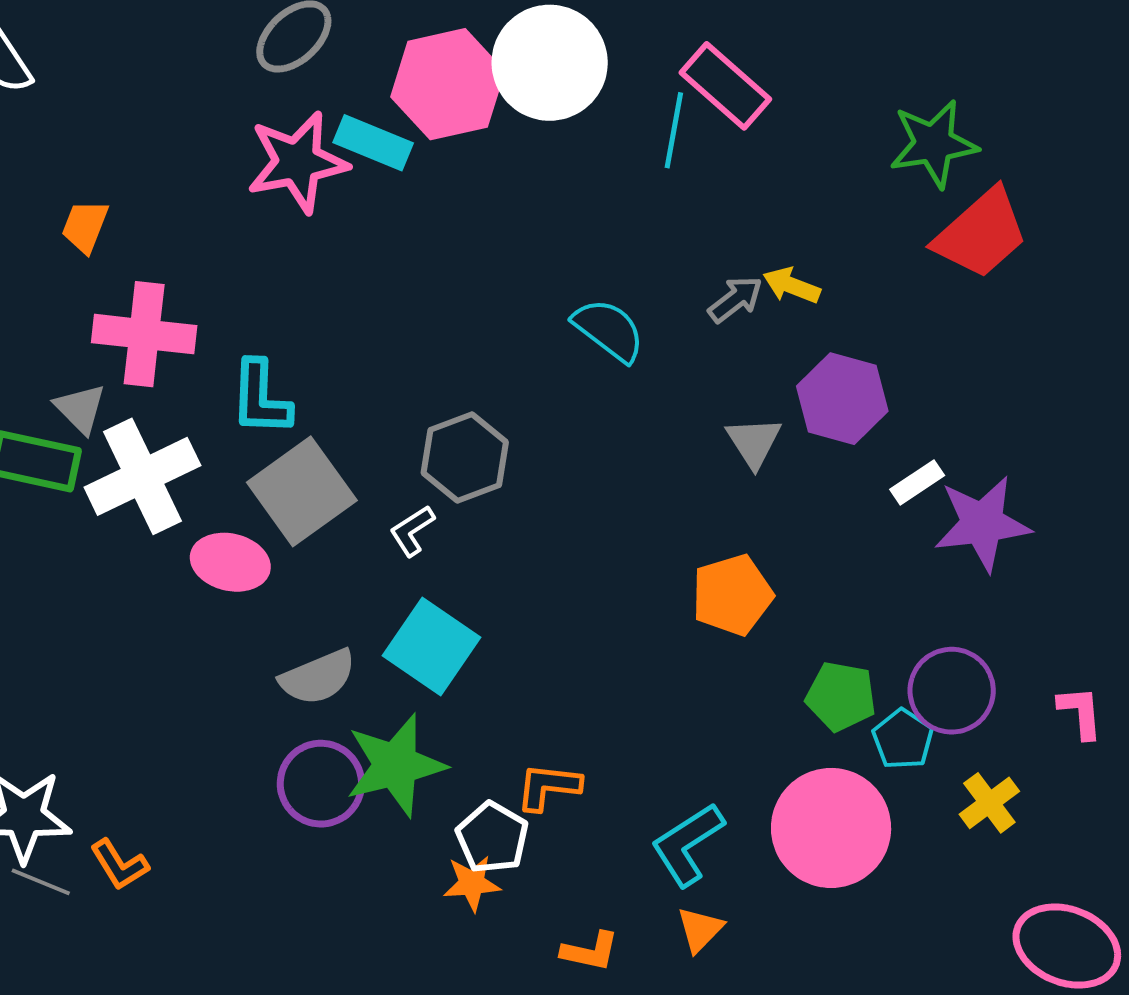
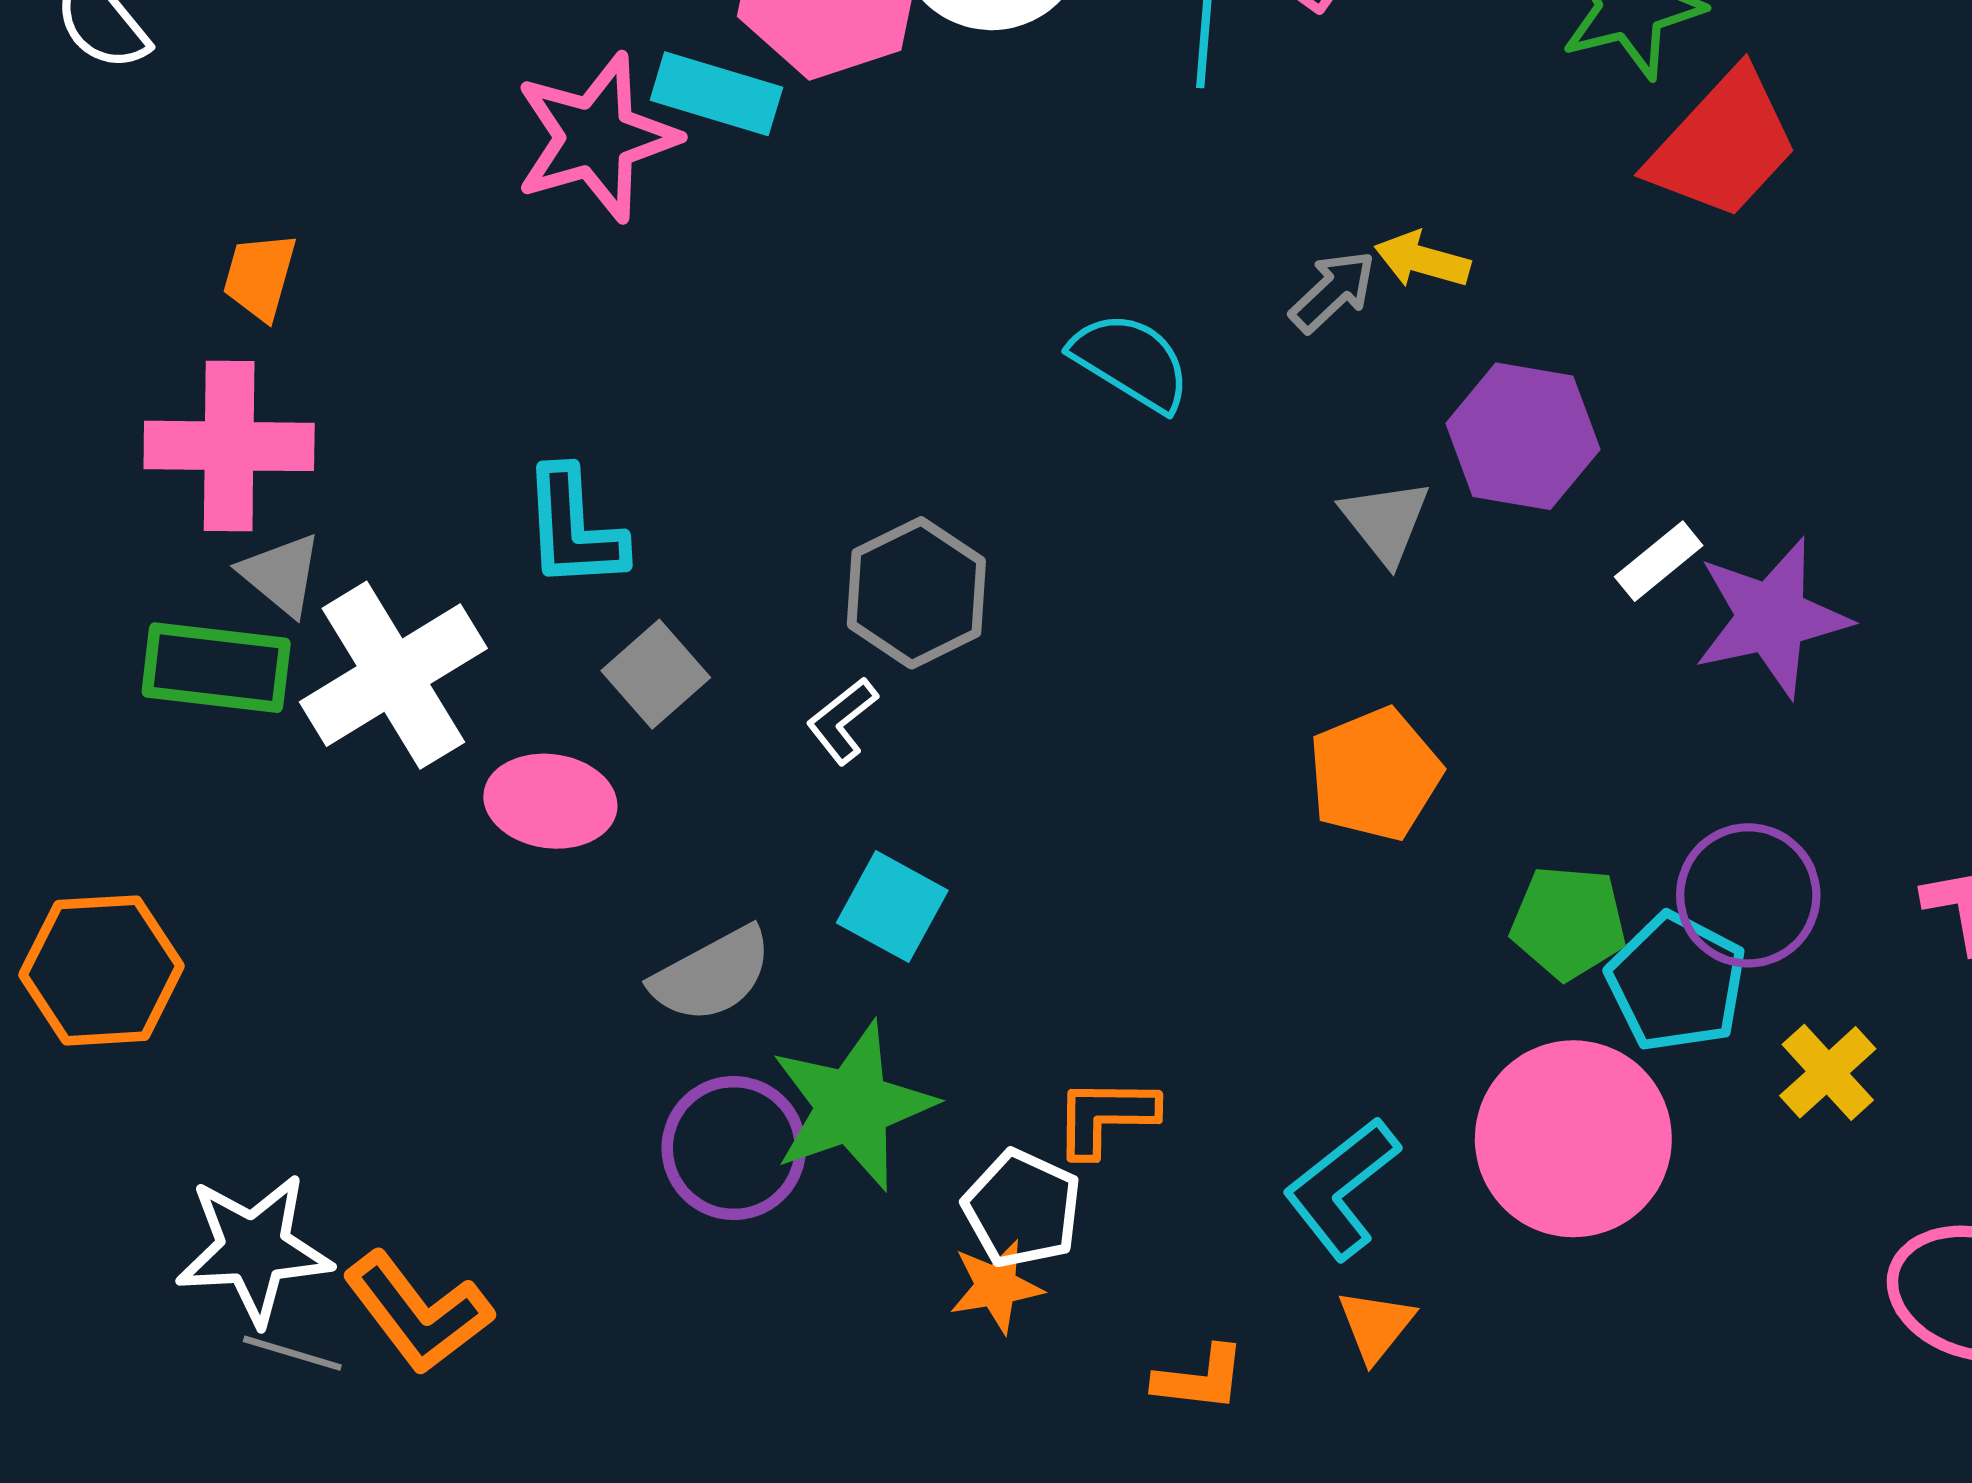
pink cross: (144, 334) -> (229, 446), moved
gray square: (302, 491) -> (656, 674), size x0.6
cyan square: (432, 647) -> (892, 907), size x0.7
cyan pentagon: (903, 739) -> (1676, 982), size x1.4
orange L-shape: (119, 865) -> (418, 1313), size x1.5

